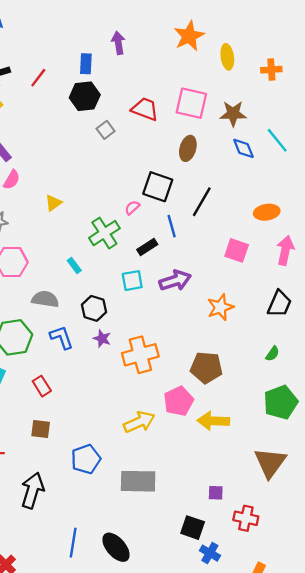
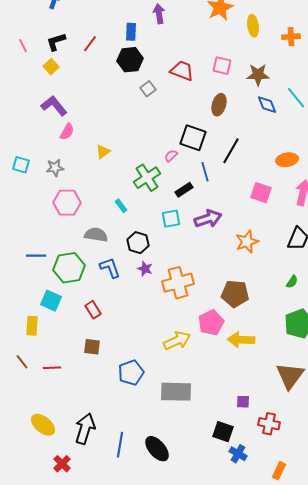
pink square: (191, 103) -> (222, 66), size x0.7
black arrow: (33, 490) -> (85, 429), moved

